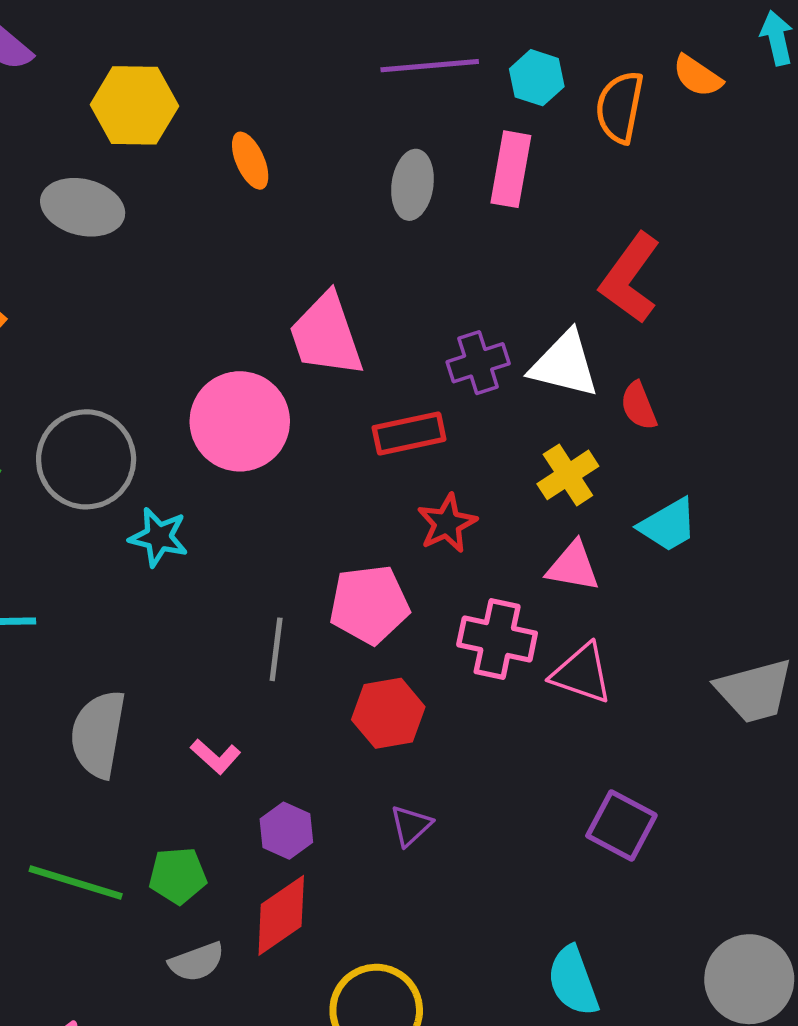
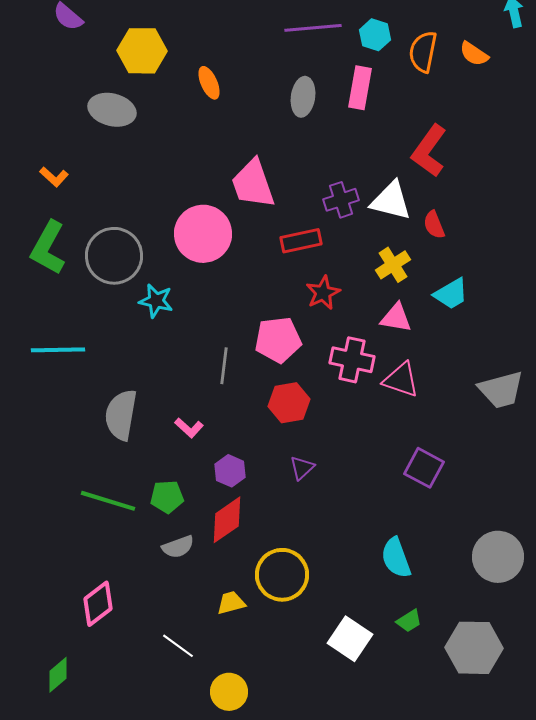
orange semicircle: (697, 76) -> (474, 54), moved

